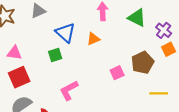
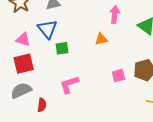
blue triangle: (65, 33) -> (47, 29), moved

